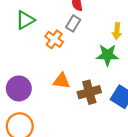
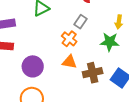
gray rectangle: (73, 23) -> (81, 22), moved
orange cross: (54, 39) -> (69, 39), moved

